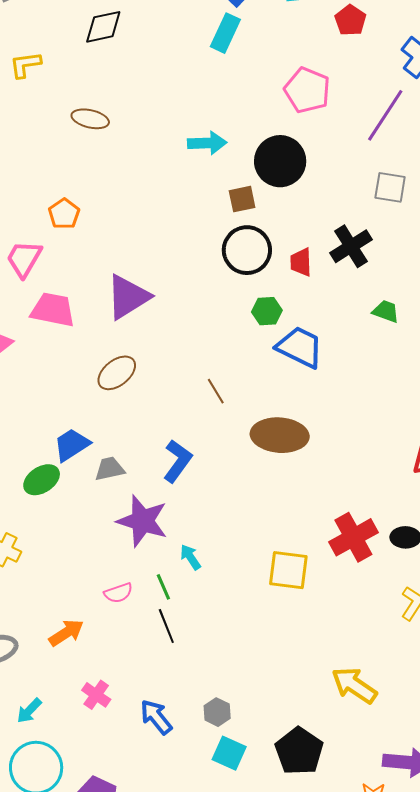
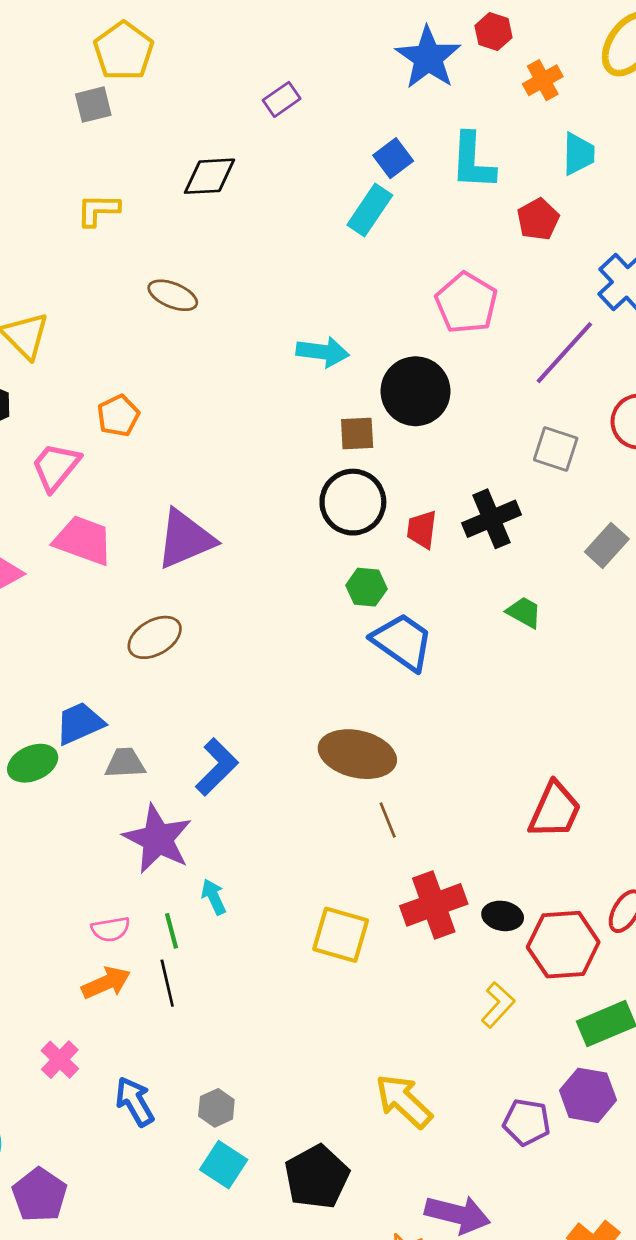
brown line: (216, 391) -> (388, 820), moved
orange arrow: (66, 633) -> (106, 983), moved

